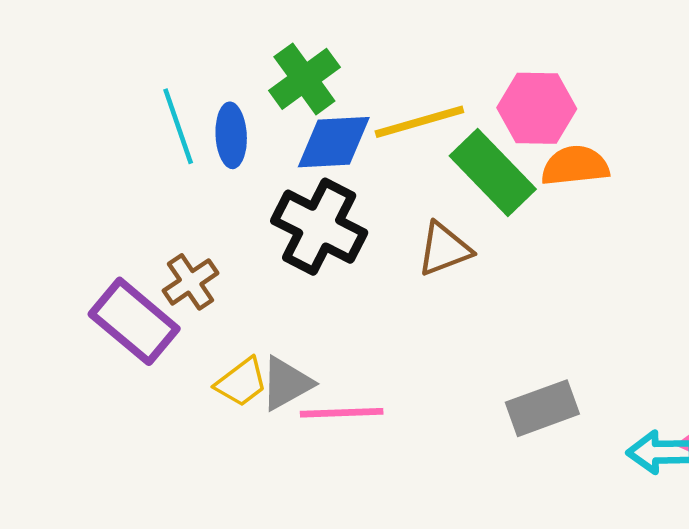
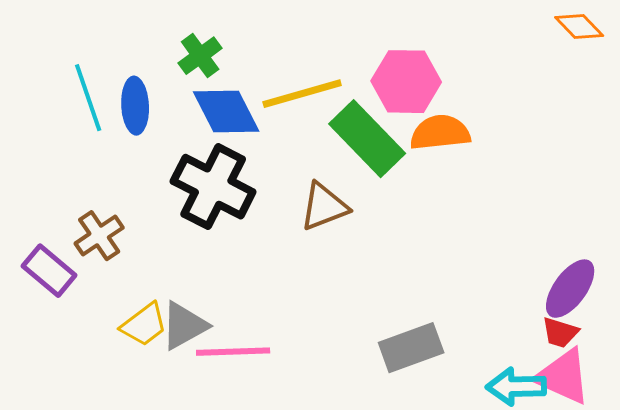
green cross: (304, 79) -> (200, 56), size x0.7
blue diamond: (334, 142) -> (226, 112), turned 66
purple rectangle: (134, 321) -> (49, 271), size x0.7

